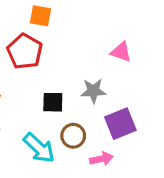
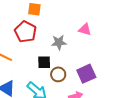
gray star: (93, 91) -> (59, 42), moved
brown circle: (73, 136) -> (58, 74), moved

